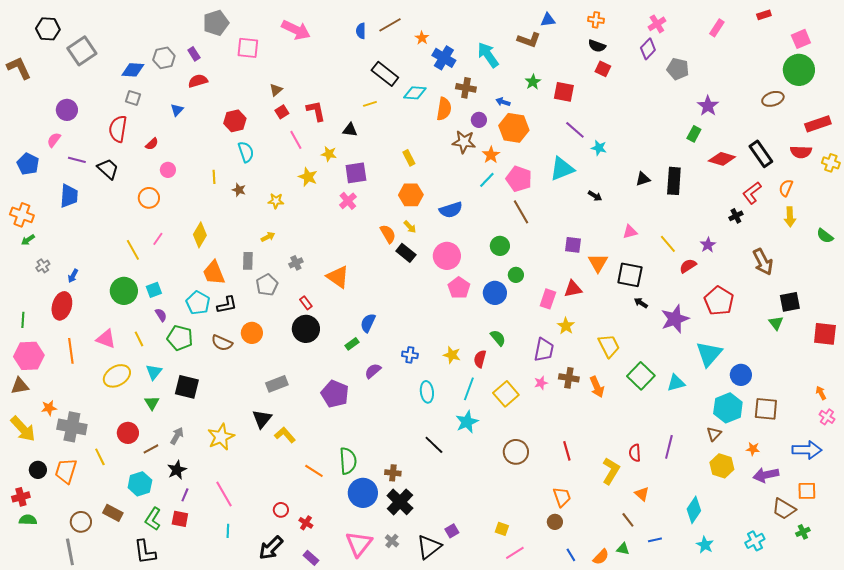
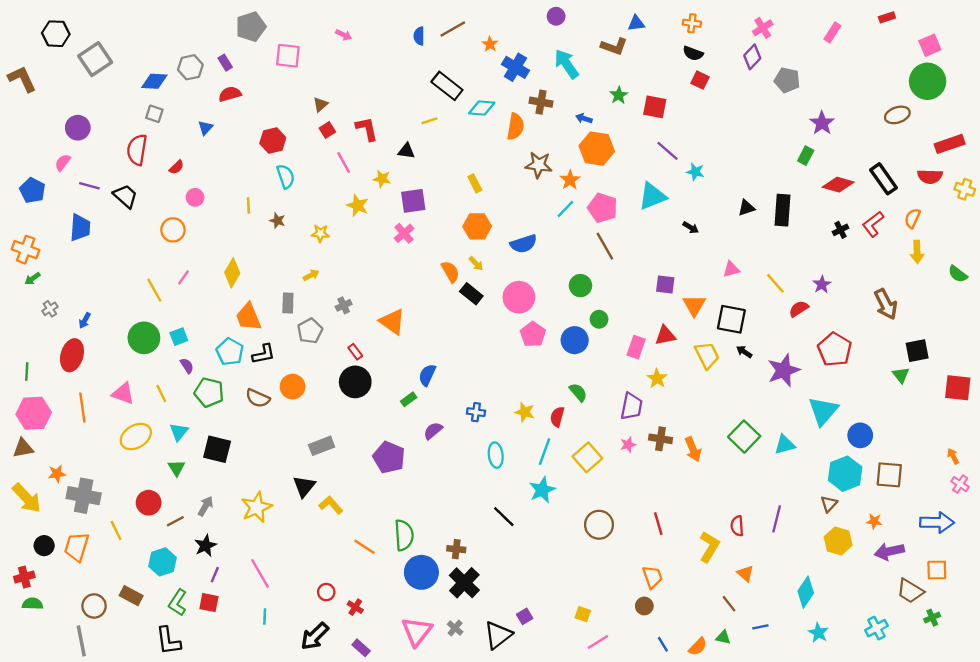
pink arrow: (296, 30) -> (344, 35), size x0.5
purple circle: (479, 120) -> (556, 16), moved
black cross: (736, 216) -> (840, 230), moved
yellow trapezoid: (609, 346) -> (707, 355), moved

